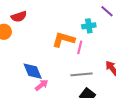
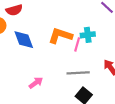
cyan cross: (89, 26) -> (88, 35), moved
blue diamond: (33, 71) -> (24, 40), moved

